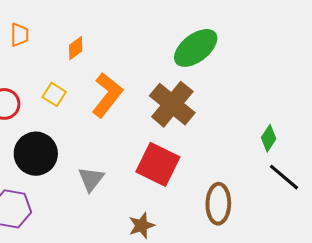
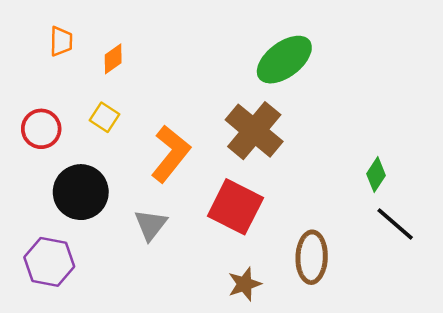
orange diamond: (76, 48) -> (113, 59), moved
orange L-shape: (107, 95) -> (171, 154), moved
brown star: (142, 226) -> (245, 284), moved

